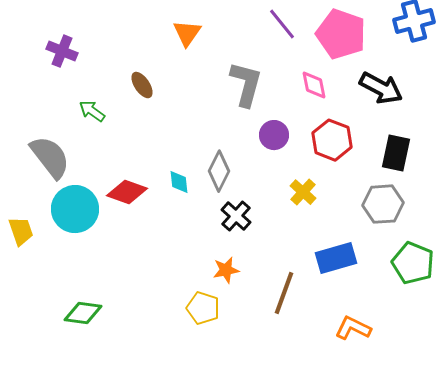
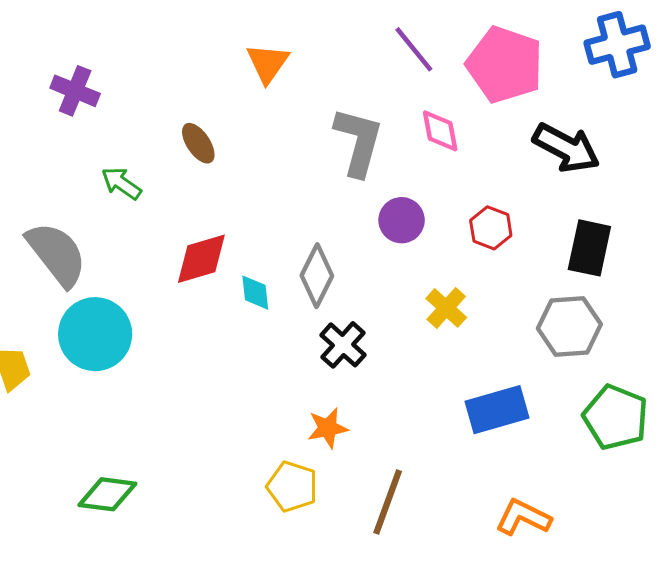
pink diamond: (314, 85) -> (440, 131), moved
red hexagon: (332, 140) -> (491, 228), size x0.7
red diamond: (127, 192) -> (201, 259), moved, turned -36
brown line: (284, 293) -> (388, 502), moved

